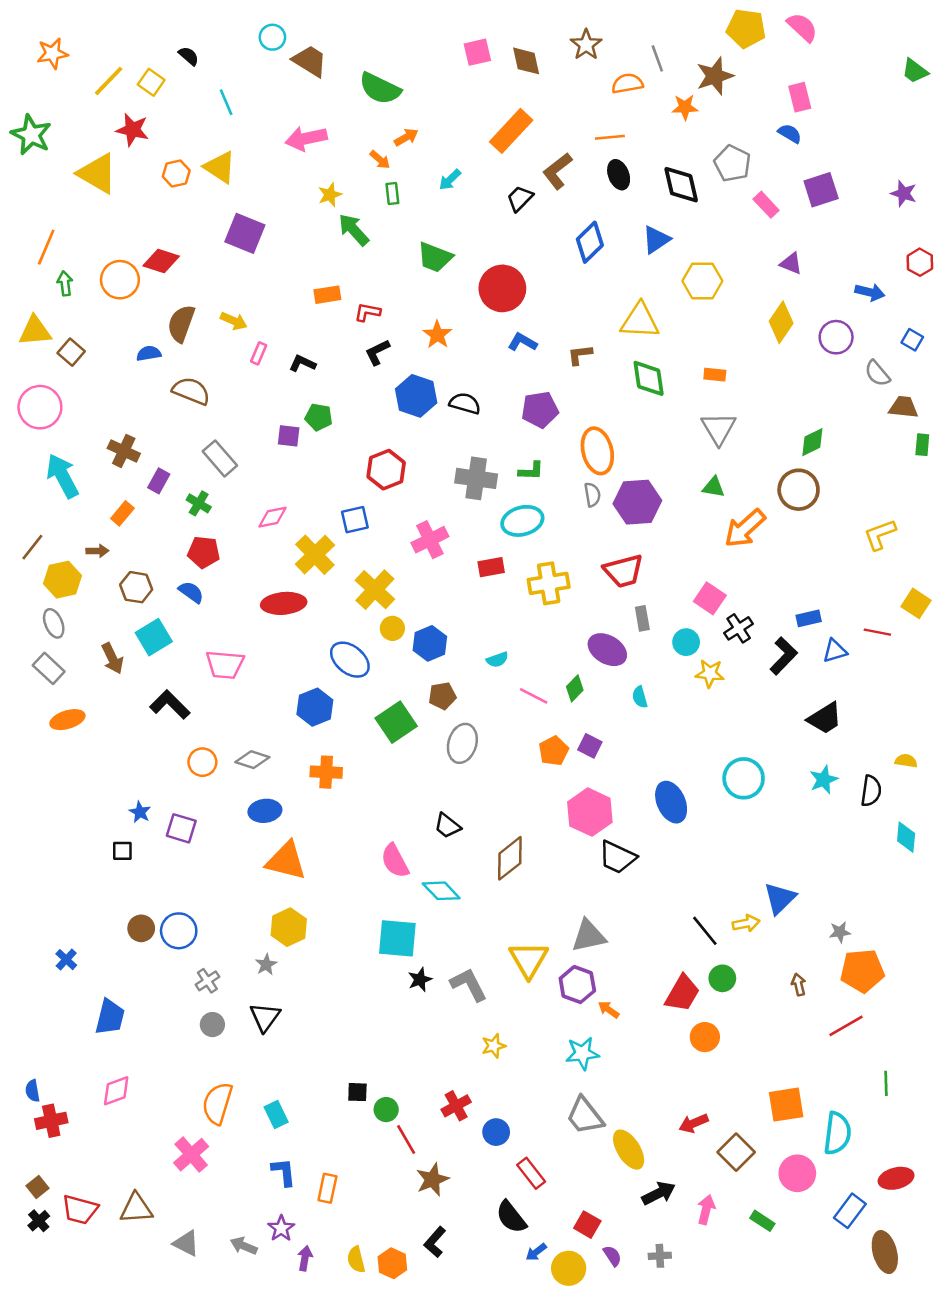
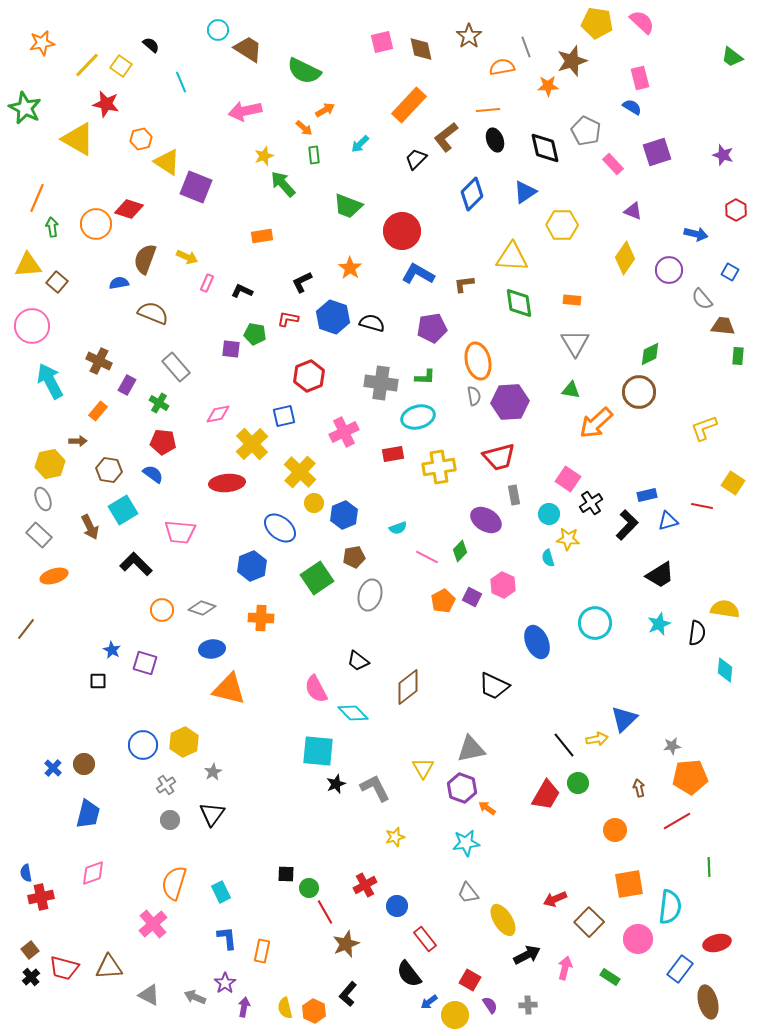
yellow triangle: (220, 167) -> (167, 162), moved
red L-shape: (367, 312) -> (288, 319), moved
blue L-shape: (522, 342) -> (418, 274), size x1.4
brown line: (32, 547) -> (26, 629), moved
cyan semicircle: (640, 697) -> (548, 558), moved
yellow semicircle: (906, 761) -> (725, 609), size x1.6
pink hexagon: (590, 812) -> (503, 585), moved, size x0.7
yellow hexagon: (289, 927) -> (184, 742), moved
brown circle: (141, 928) -> (84, 764), moved
yellow triangle: (529, 960) -> (423, 768), size x0.7
orange circle: (705, 1037) -> (615, 830), moved
gray trapezoid: (585, 1116) -> (468, 893), size x0.7

